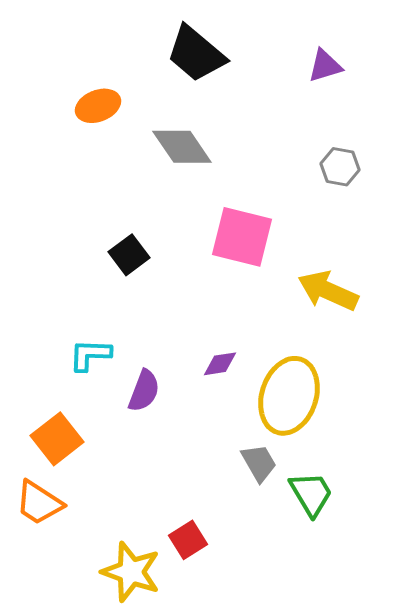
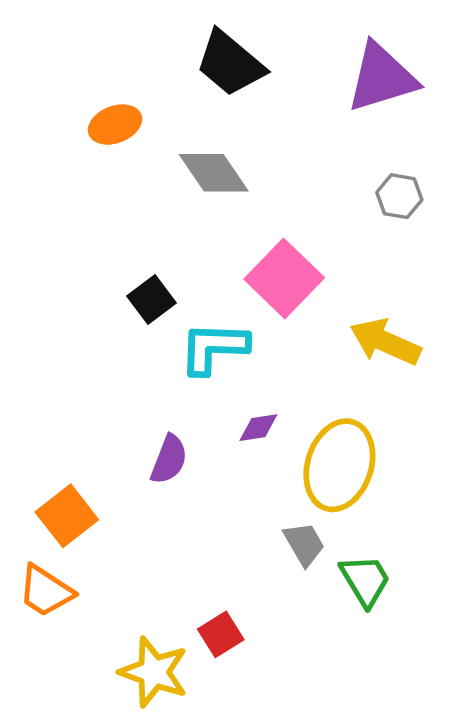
purple triangle: (325, 66) -> (382, 78), size x1.8
pink square: (242, 237) -> (284, 278), turned 30
cyan L-shape: (90, 355) -> (214, 348), moved, size x1.4

